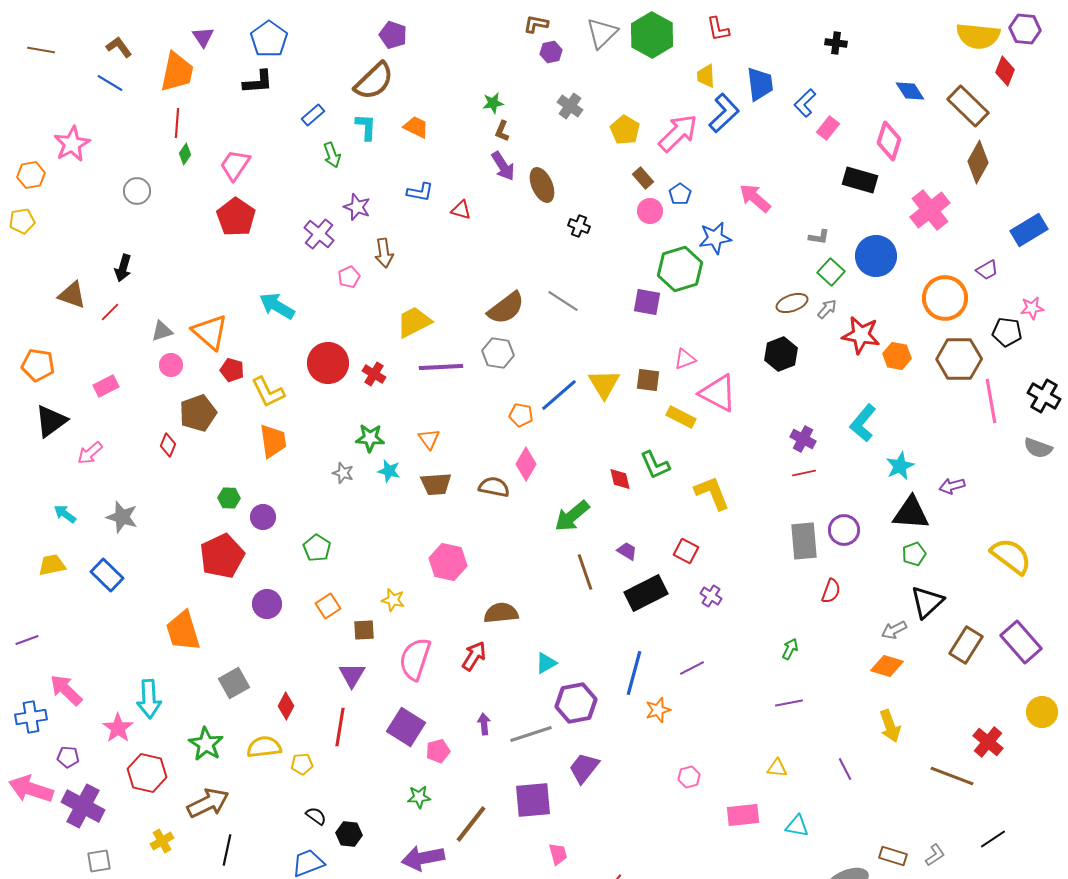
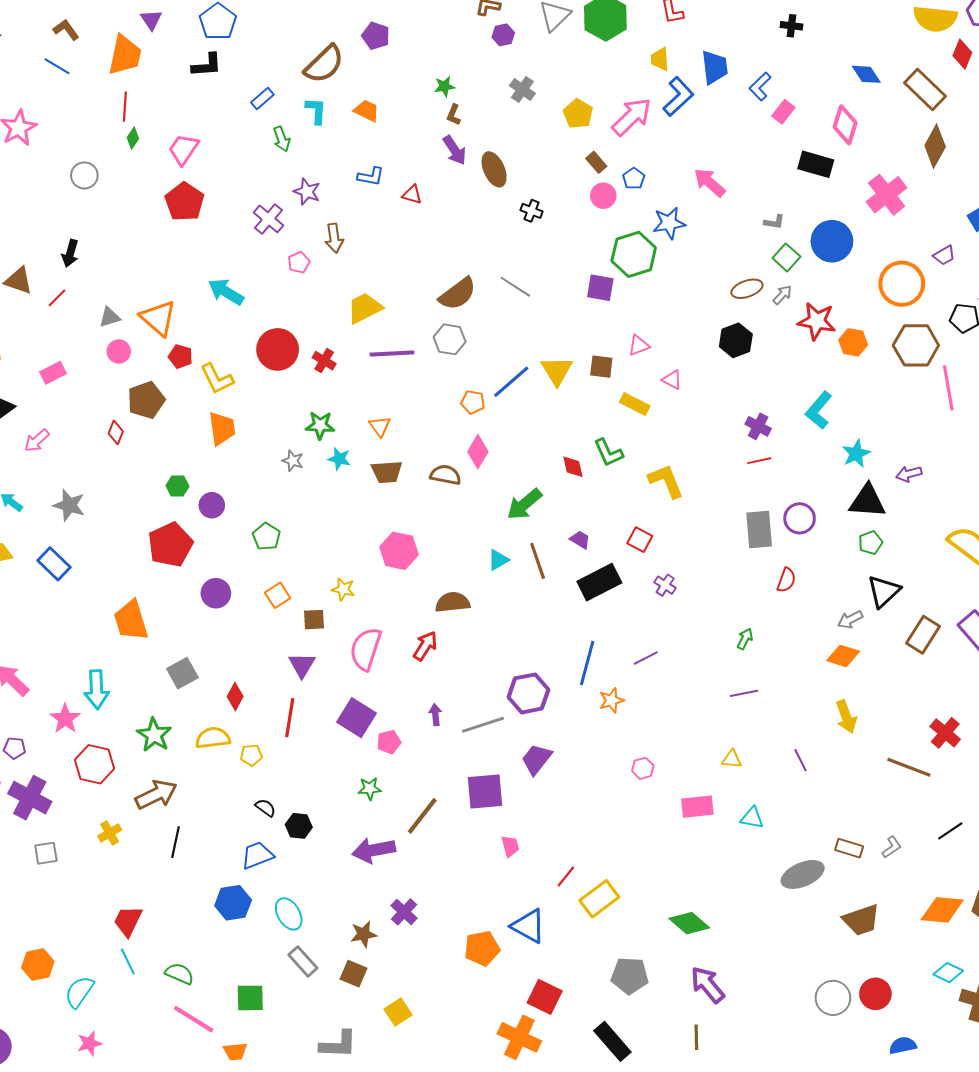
purple pentagon: (393, 35) -> (376, 36), moved
pink triangle: (718, 393) -> (672, 380), size x0.5
cyan triangle: (546, 663) -> (498, 560), moved

